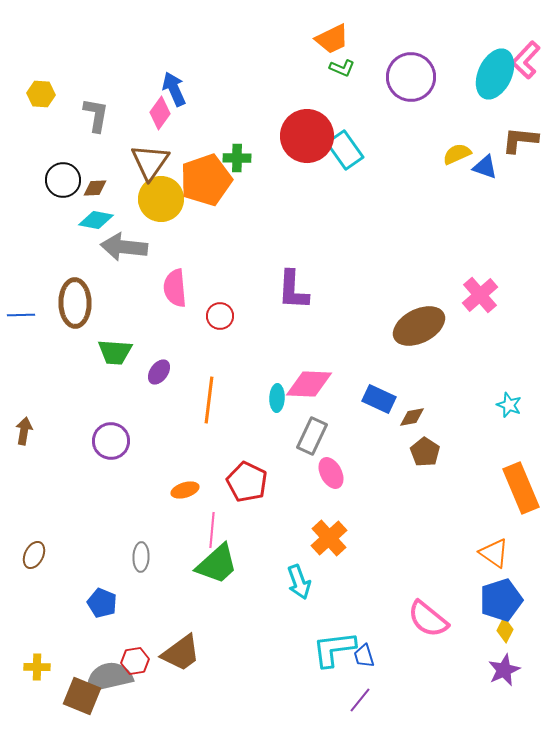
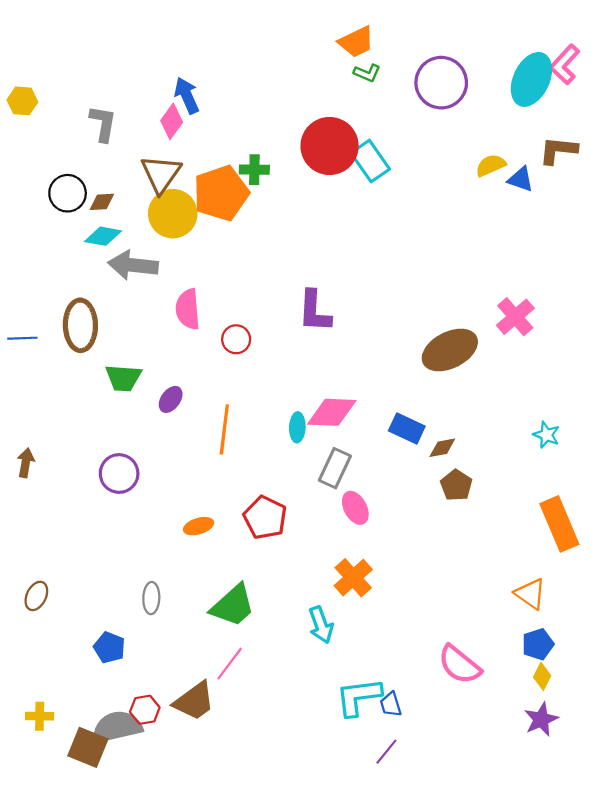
yellow hexagon: (41, 94) -> (22, 101), moved
pink line: (212, 530) -> (230, 664), moved, turned 32
blue pentagon: (501, 600) -> (538, 644), size x0.7

